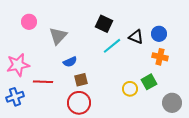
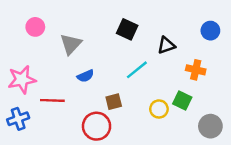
blue circle: (159, 34) -> (210, 31), moved
black triangle: (136, 37) -> (166, 45), turned -42
cyan line: (112, 46) -> (137, 70), moved
brown square: (81, 80) -> (114, 102), moved
green square: (149, 82) -> (182, 100), turned -35

